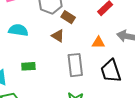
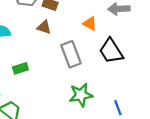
orange triangle: (98, 43) -> (90, 24), turned 40

